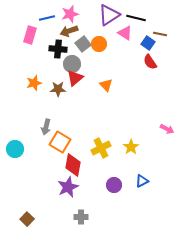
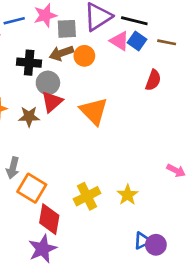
brown arrow: (69, 31) -> (61, 53), moved
blue square: (148, 43) -> (137, 41), moved
gray square: (83, 44) -> (67, 29), moved, turned 35
red semicircle: (150, 62) -> (153, 80), turned -126
orange triangle: (106, 85) -> (94, 111), size x1.6
purple circle: (114, 185) -> (156, 245), moved

